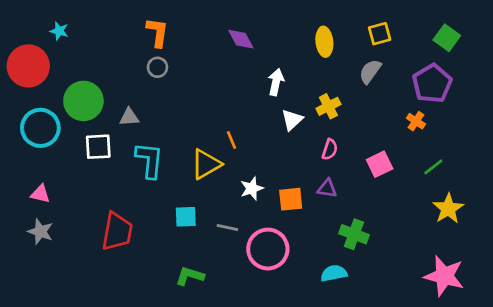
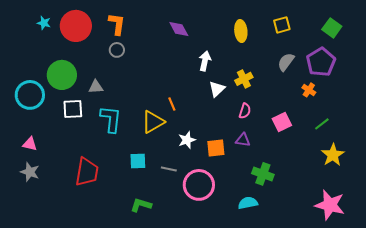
red circle: (28, 66) -> (76, 26), moved
gray semicircle: (370, 71) -> (286, 62), moved

